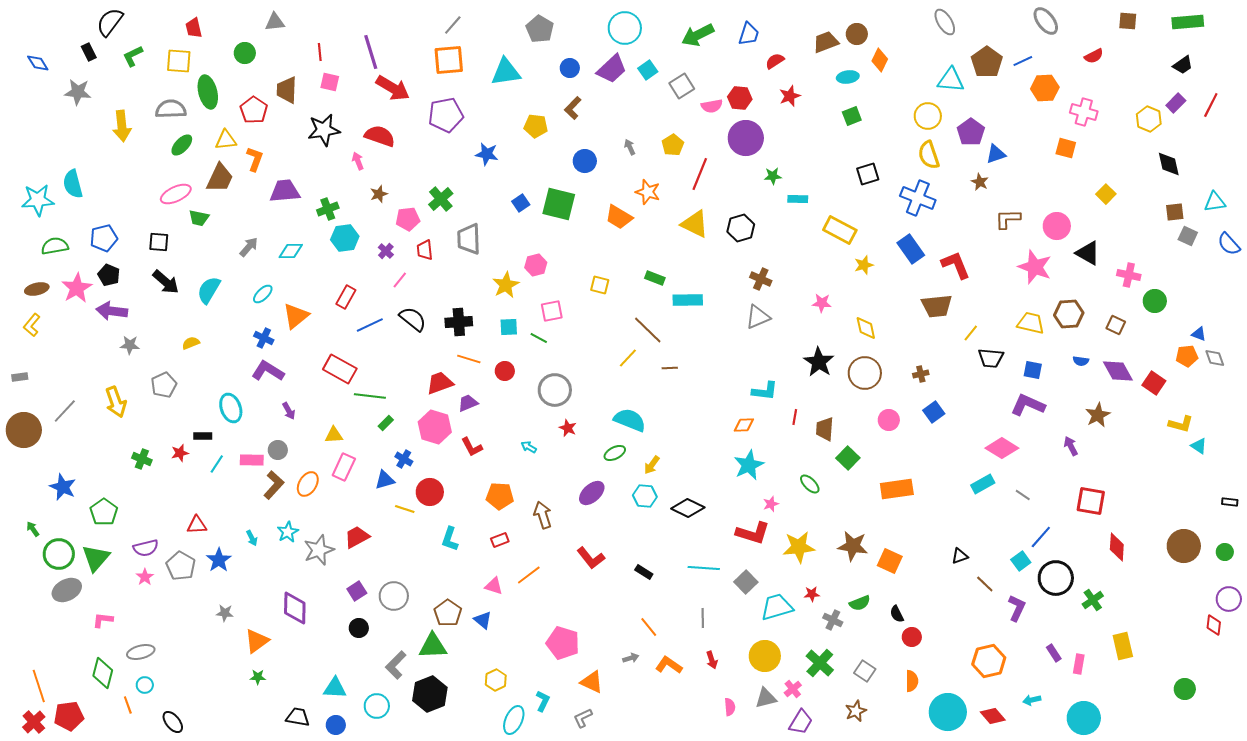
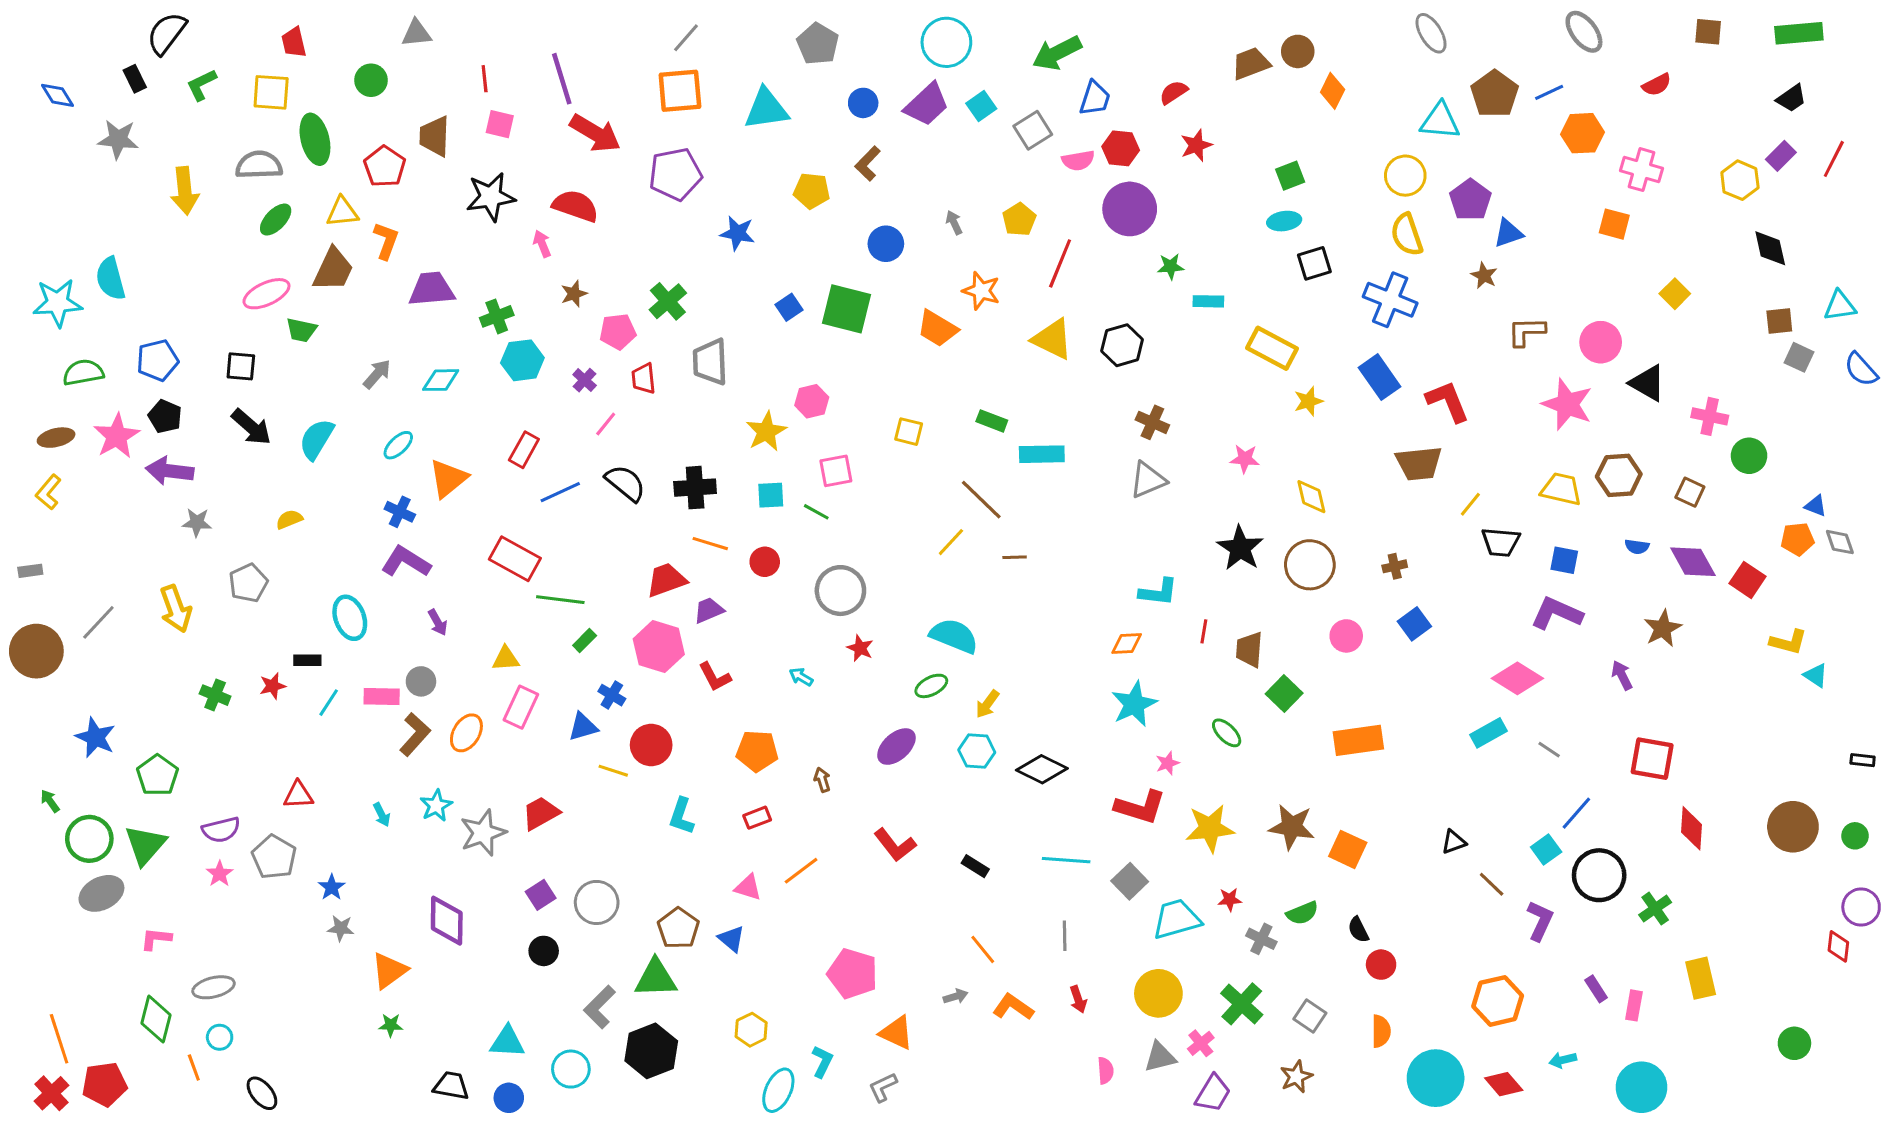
blue trapezoid: (749, 34) -> (1095, 98), moved
cyan ellipse: (848, 77) -> (1284, 221), moved
brown arrow: (543, 515) -> (822, 780), size x0.6
blue star: (219, 560) -> (332, 887), moved, size x0.7

